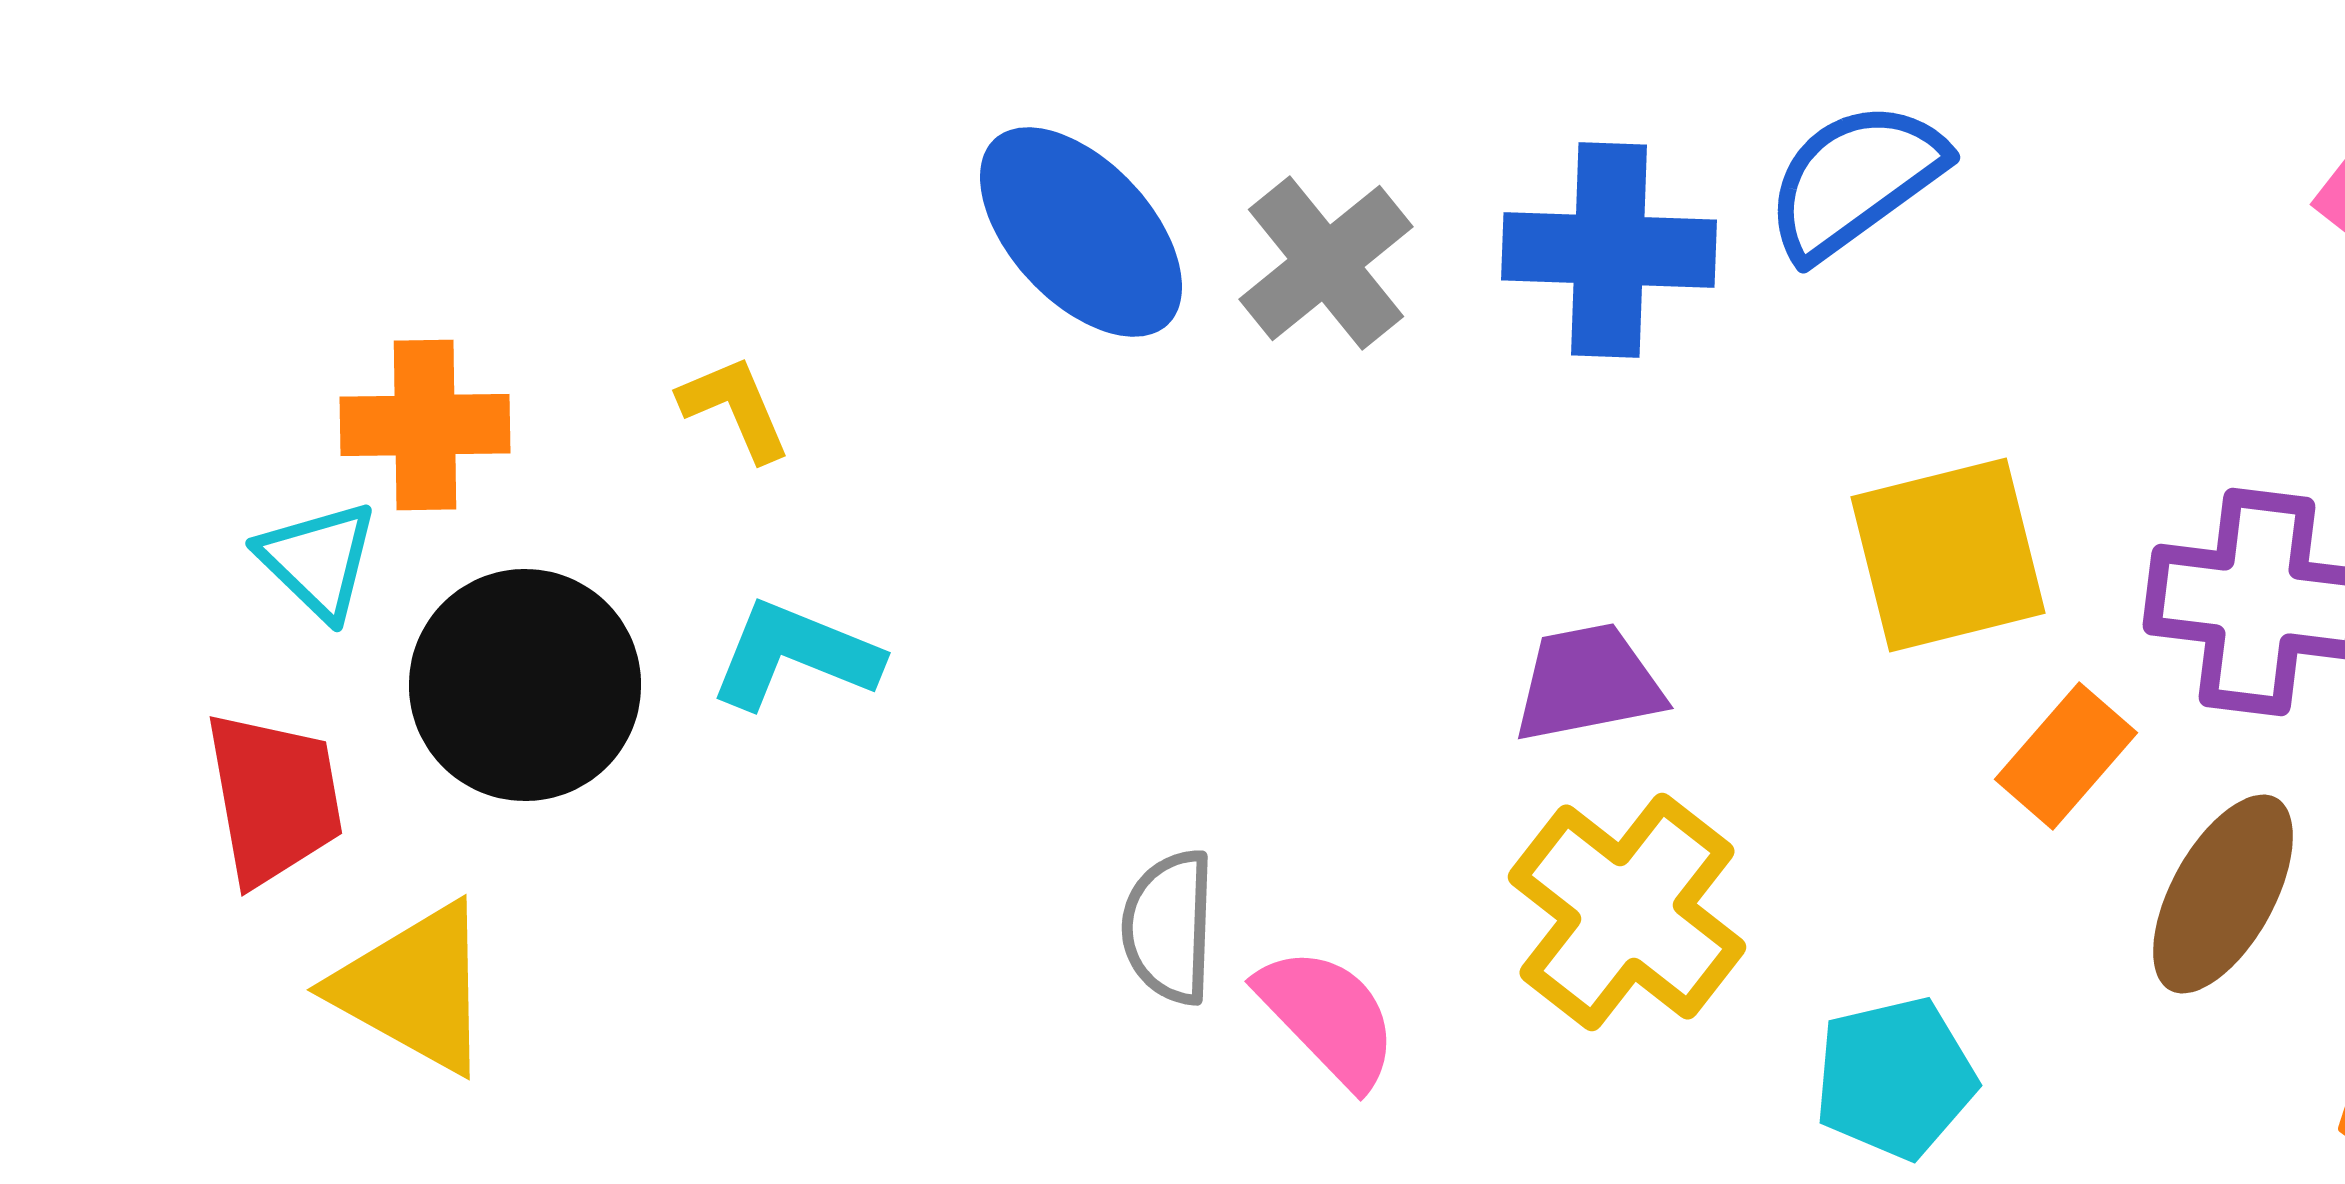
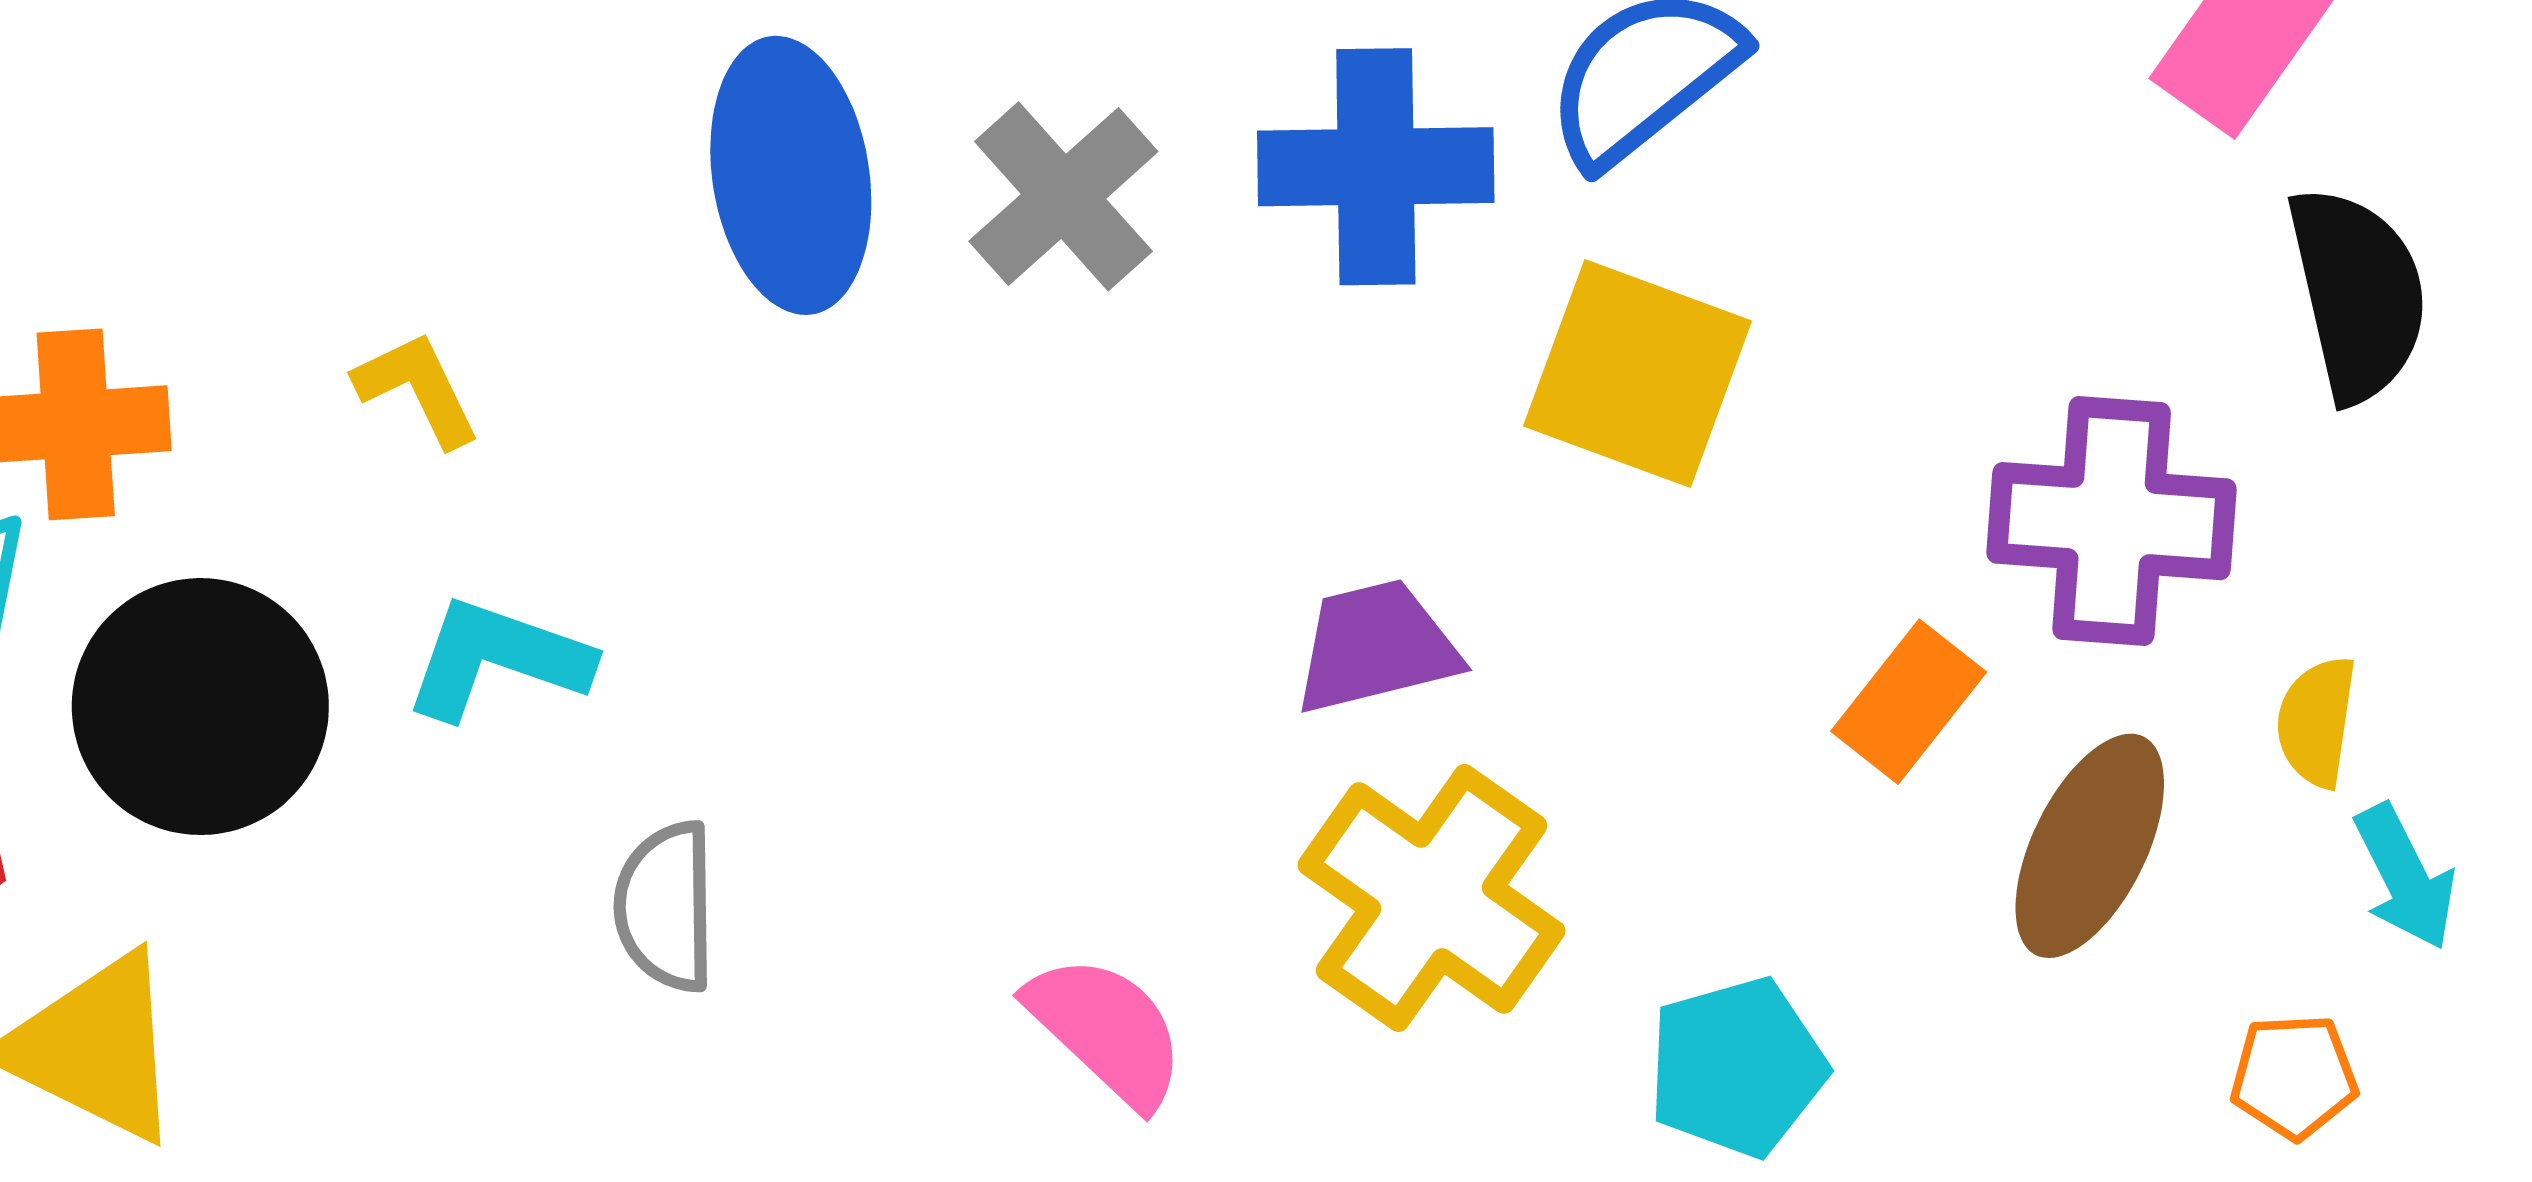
blue ellipse: (1081, 232) -> (791, 175), turned 37
yellow square: (1948, 555) -> (1638, 373), moved, turned 37
gray semicircle: (1169, 927) -> (666, 907), moved

